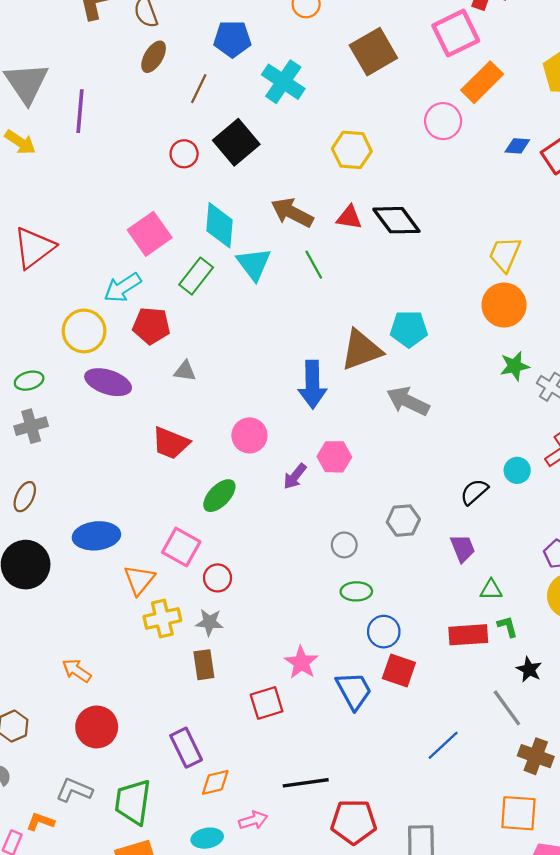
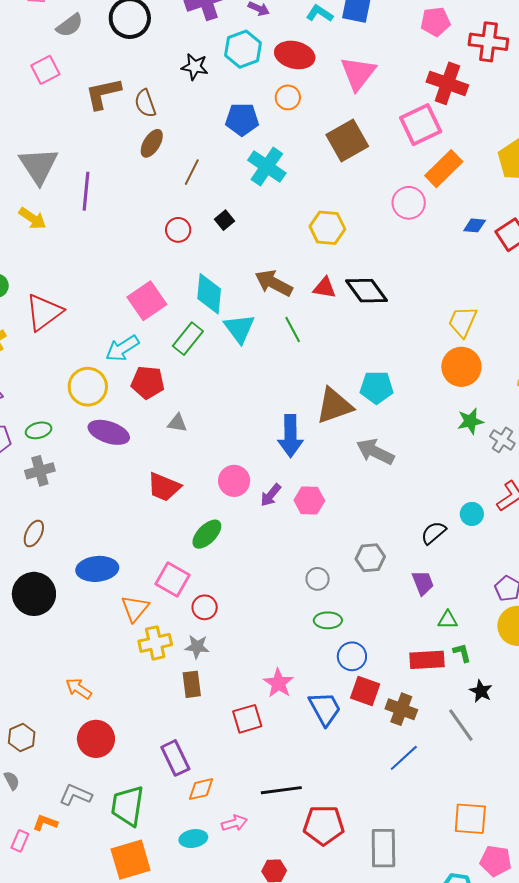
blue pentagon: (232, 39) -> (242, 119), moved
black square: (236, 142) -> (225, 220), size x0.5
purple arrow: (295, 476) -> (271, 495), moved
brown cross: (536, 756) -> (401, 709), moved

